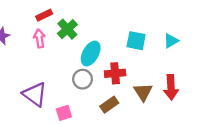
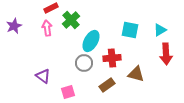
red arrow: (171, 87) -> (166, 54), moved
brown triangle: (143, 92) -> (136, 74), turned -42
purple triangle: (35, 94) -> (43, 76), size x0.7

